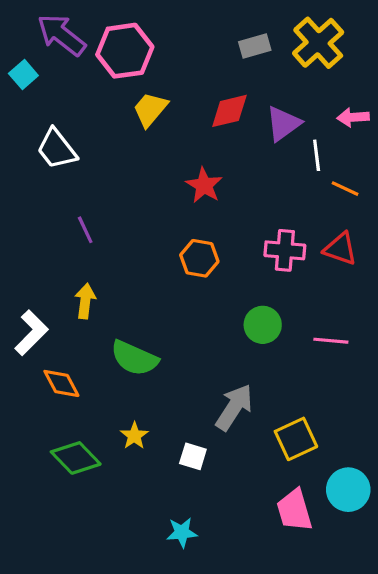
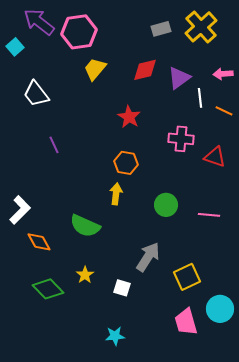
orange line: (345, 189) -> (224, 111), moved
pink cross: (285, 250) -> (181, 139), moved
yellow arrow: (85, 301) -> (116, 194), moved

